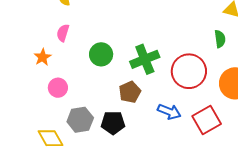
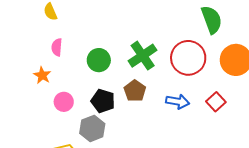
green semicircle: (220, 39) -> (212, 20), size x1.6
red square: (207, 120) -> (216, 102), size x0.7
black pentagon: (113, 123) -> (103, 101), moved, turned 30

